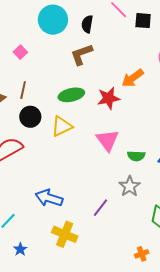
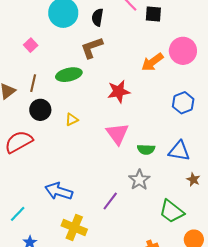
orange arrow: (133, 78) -> (152, 62), moved
green ellipse: (71, 95) -> (69, 75), moved
yellow triangle: (62, 126) -> (72, 120), size x0.6

